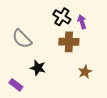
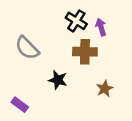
black star: (38, 68) -> (58, 80), moved

